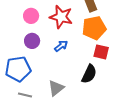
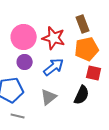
pink circle: (31, 16) -> (24, 37), size x1.6
blue arrow: (61, 46) -> (54, 67), size x1.5
gray triangle: (56, 88) -> (49, 97), moved

